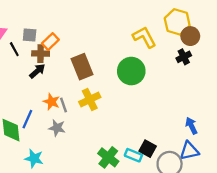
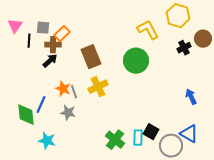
brown circle: (190, 36) -> (203, 39), moved
black line: (14, 49) -> (29, 41), turned 32
blue arrow: (191, 126) -> (191, 97), moved
blue triangle: (189, 151) -> (189, 134), turned 42
cyan rectangle: (133, 155) -> (138, 138), turned 70

